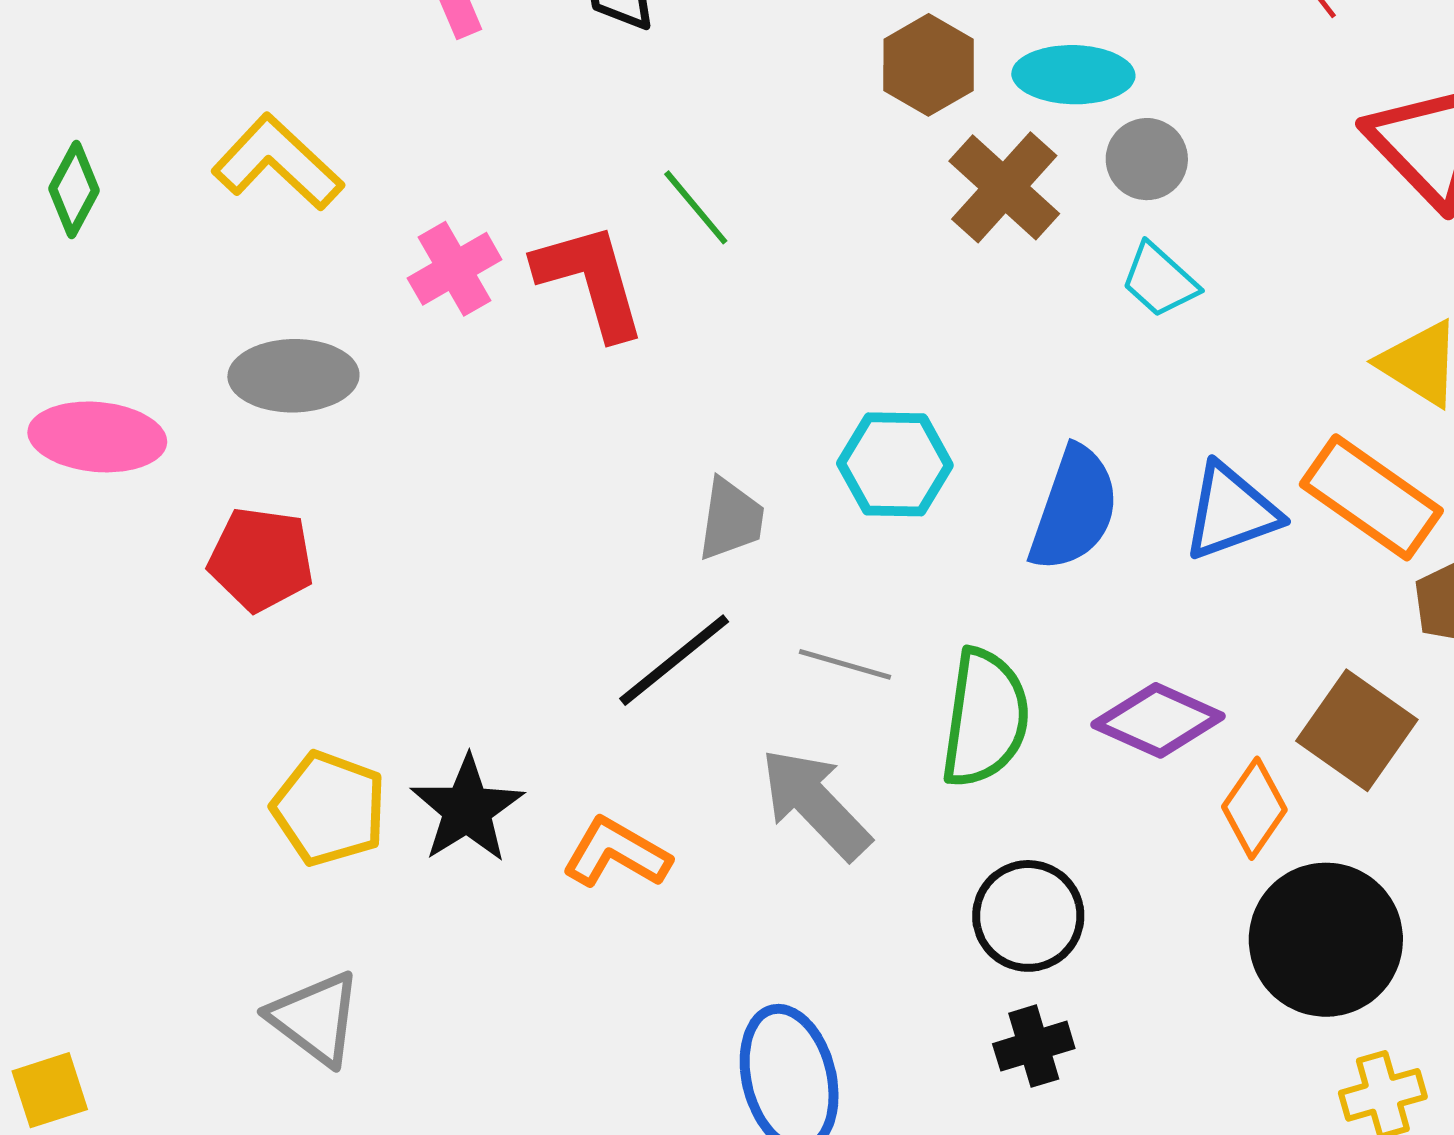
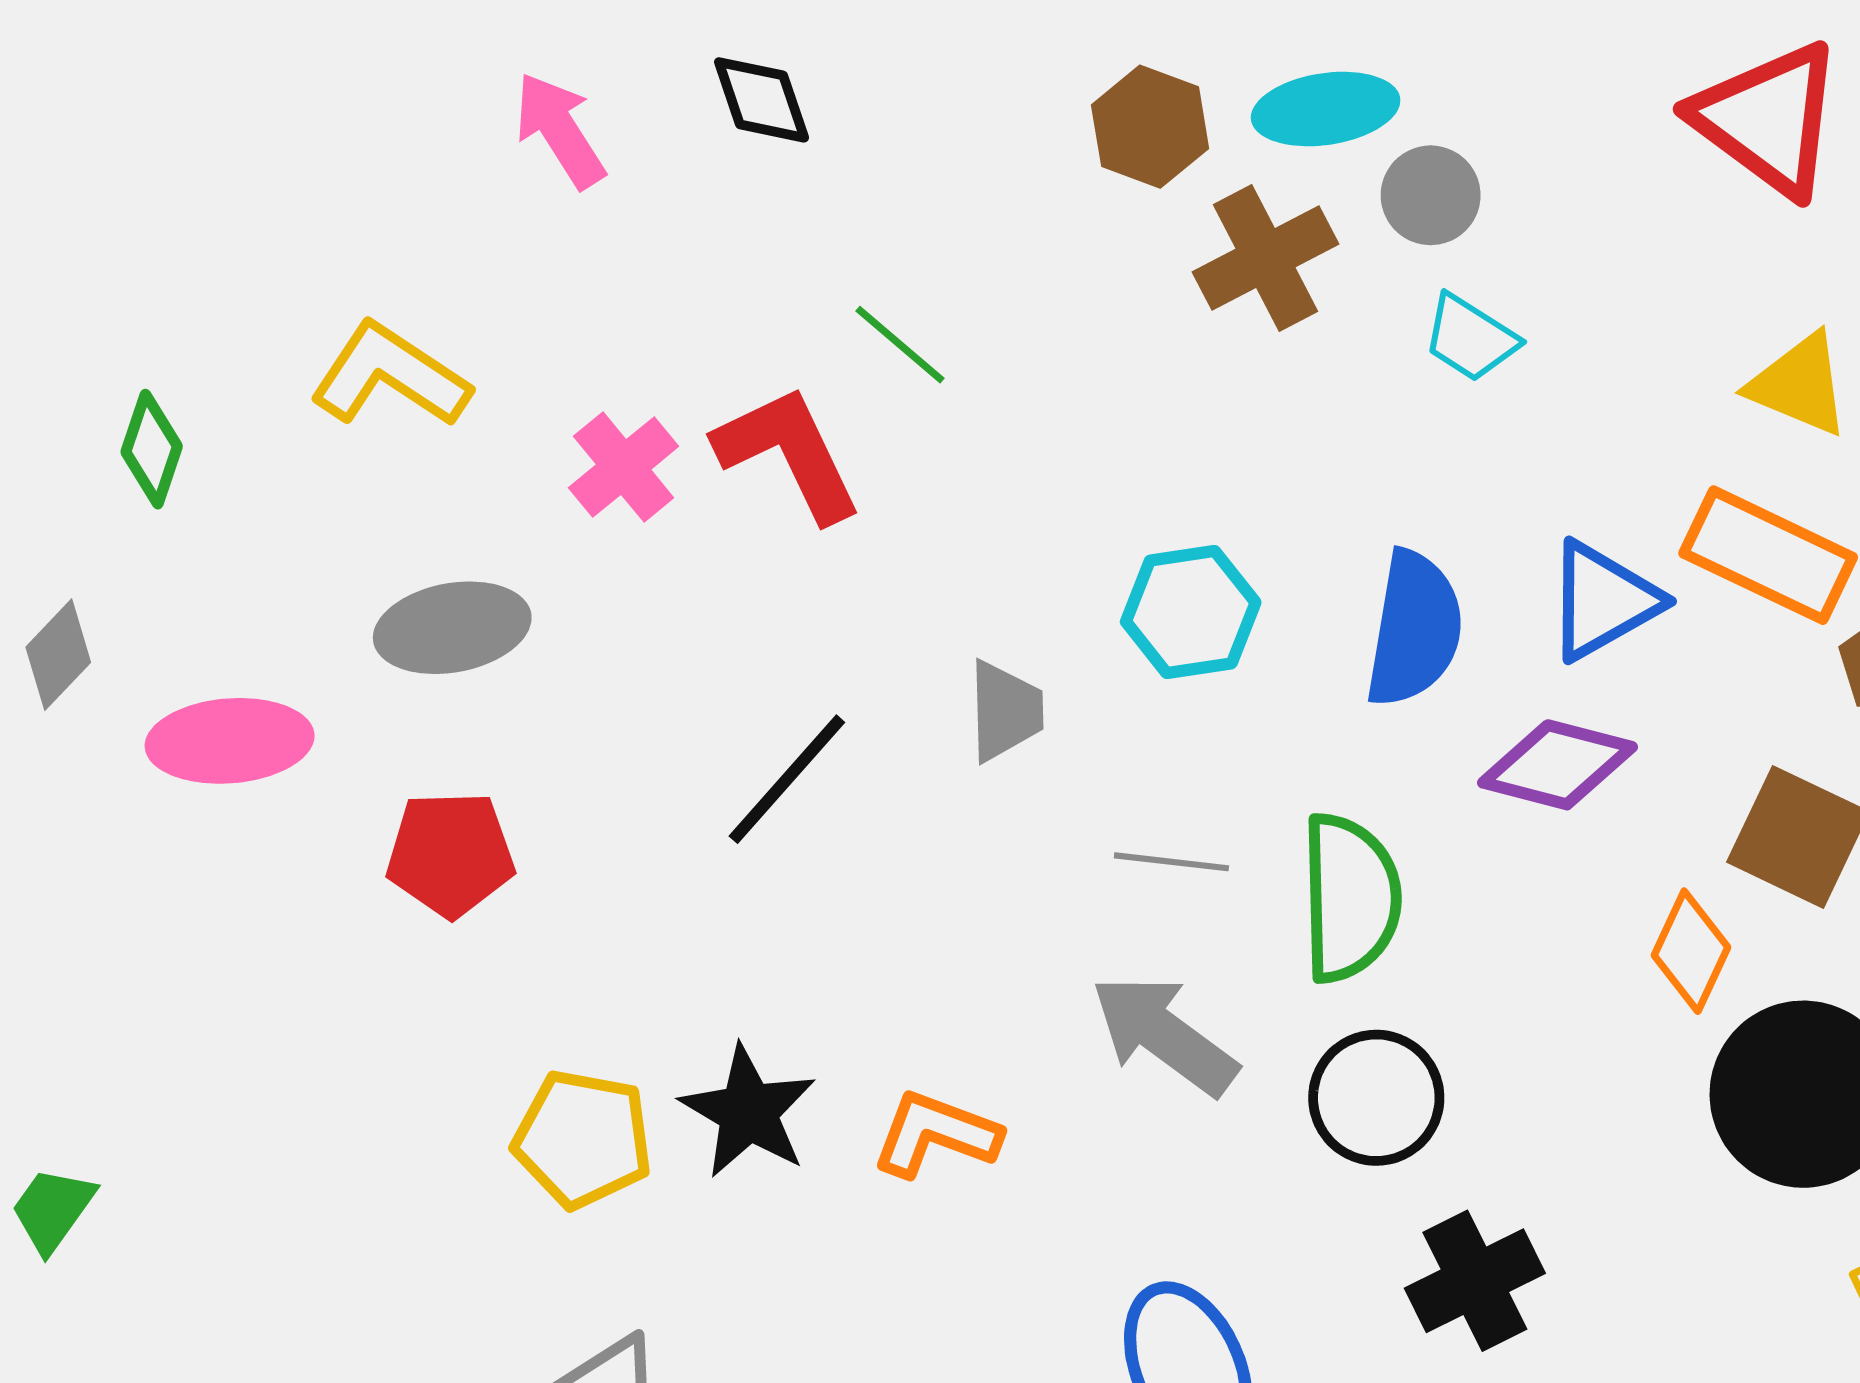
brown cross: (1004, 187) -> (1266, 258), turned 30
black line: (674, 660) -> (787, 779), moved
purple diamond: (1158, 720) -> (1557, 765), moved
black circle: (1028, 916) -> (1376, 1098), moved
black cross: (1034, 1046) -> (1475, 1281), size x1.4

